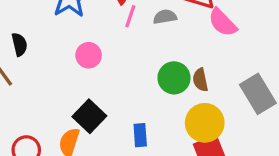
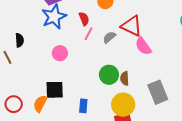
gray semicircle: (165, 17) -> (109, 37), turned -40
black square: (89, 116) -> (55, 90), turned 36

